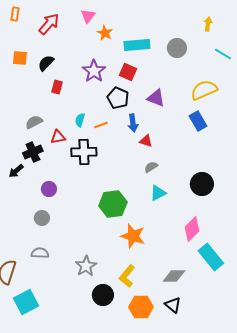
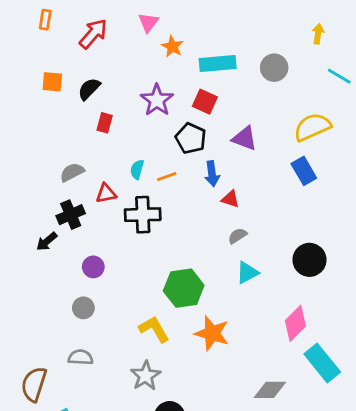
yellow L-shape: (127, 276) -> (154, 329), moved, turned 110

